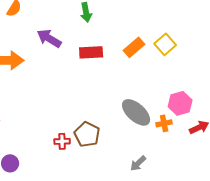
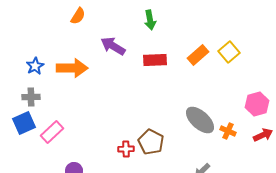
pink hexagon: (180, 103) -> (257, 104), moved
orange cross: (164, 123) -> (228, 131), turned 35

